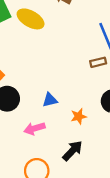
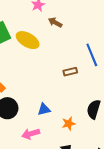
brown rectangle: (98, 62) -> (70, 72), moved

